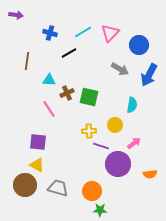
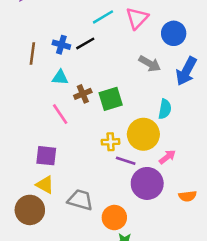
blue cross: (50, 33) -> (61, 45), moved
green square: (89, 97) -> (111, 99), turned -30
yellow circle: (115, 125) -> (143, 134), size x1.6
gray trapezoid: (58, 188) -> (80, 200), moved

